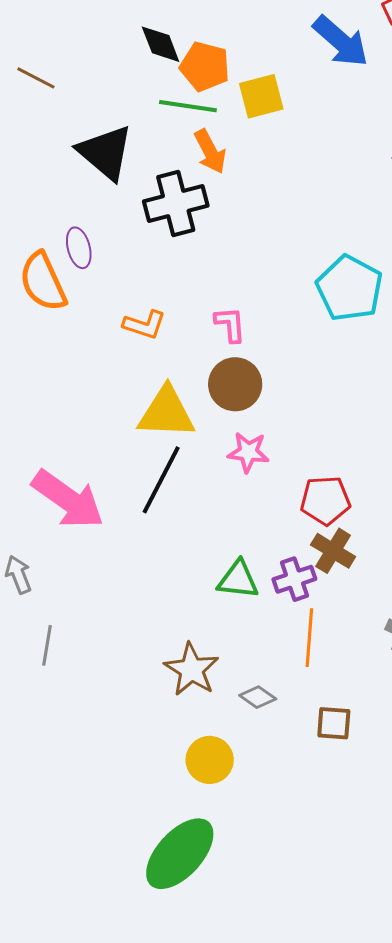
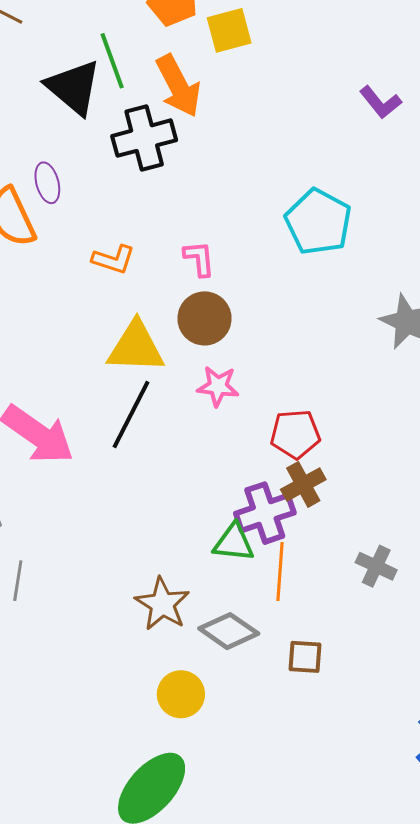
green line: (188, 106) -> (112, 61), moved, turned 62
orange arrow: (210, 152) -> (178, 86), size x1.4
brown cross: (333, 551) -> (303, 484), turned 30
purple cross: (294, 579) -> (265, 513), size x1.4
green triangle: (238, 580) -> (234, 543), moved
gray diamond: (258, 697) -> (229, 631), size x1.6

